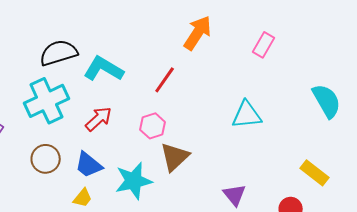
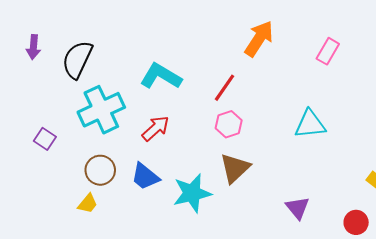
black semicircle: (59, 53) -> (77, 60), moved, turned -48
pink hexagon: (153, 126) -> (229, 124), moved
yellow trapezoid: (83, 198) -> (88, 204), moved

